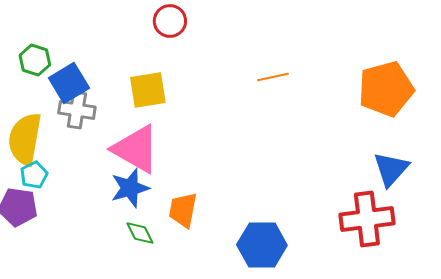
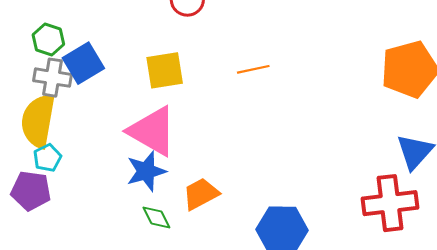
orange line: (273, 77) -> (253, 69), moved
gray cross: (77, 110) -> (52, 78), moved
orange trapezoid: (183, 210) -> (201, 194), turned 51

